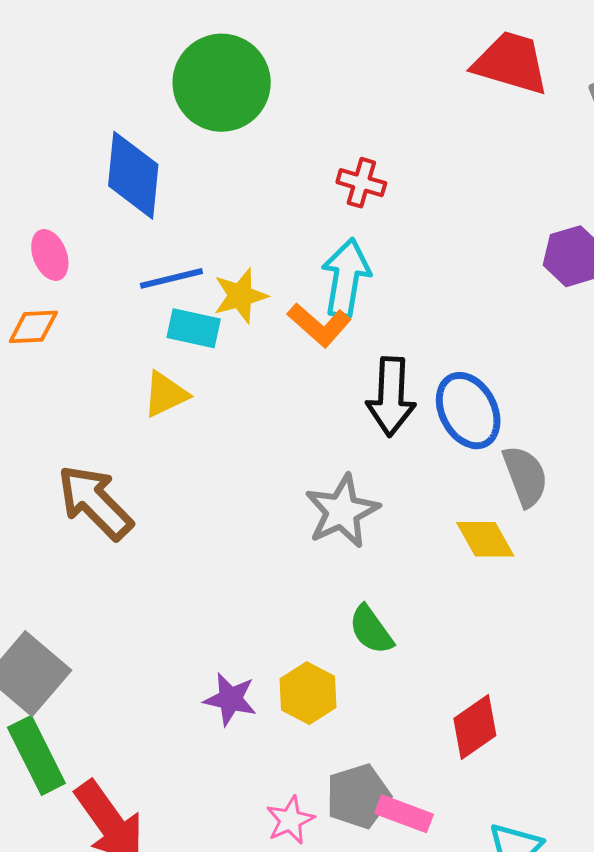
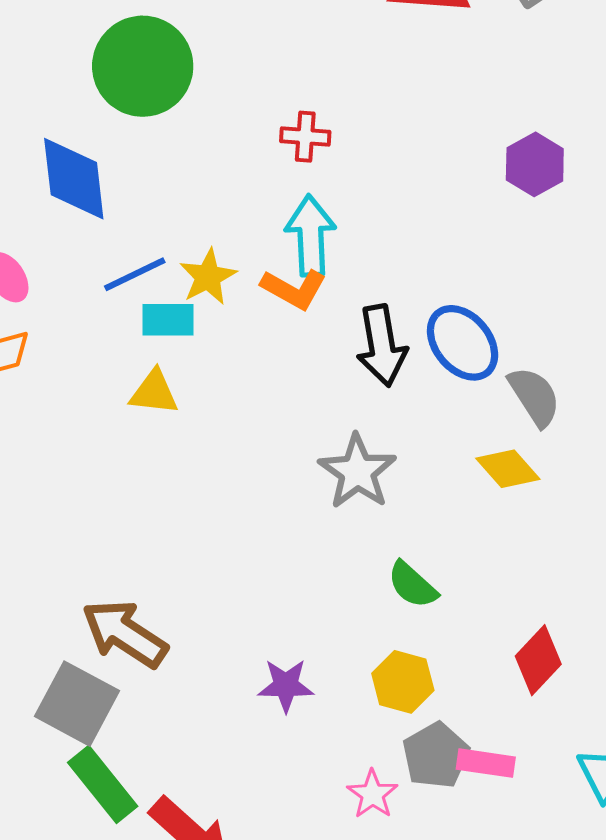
yellow triangle: (165, 394) -> (154, 392), turned 44
brown arrow: (95, 502) -> (125, 634), moved
yellow hexagon: (308, 693) -> (403, 682), moved

